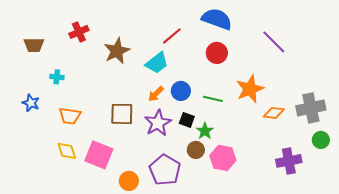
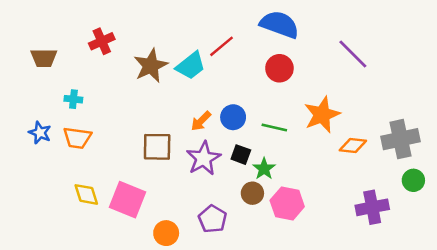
cyan trapezoid: (157, 63) -> (191, 66), moved
orange trapezoid: (70, 116) -> (77, 138), moved
purple pentagon: (165, 170) -> (212, 219), size x0.7

